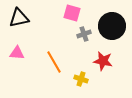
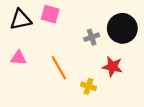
pink square: (72, 13) -> (50, 14), moved

